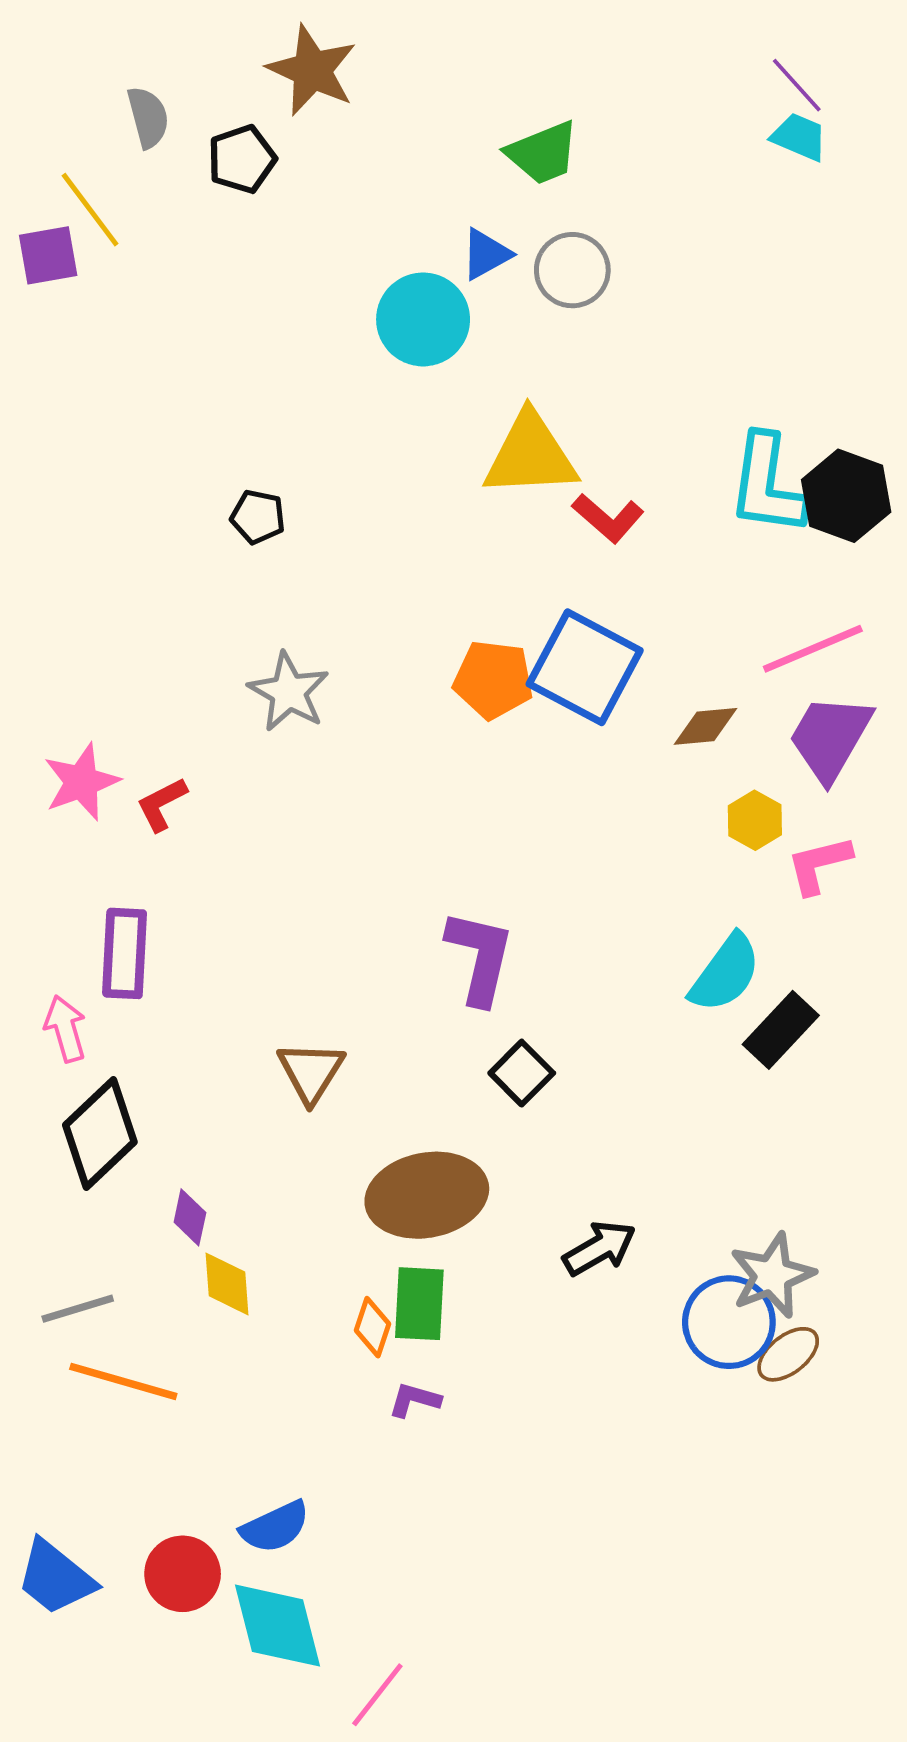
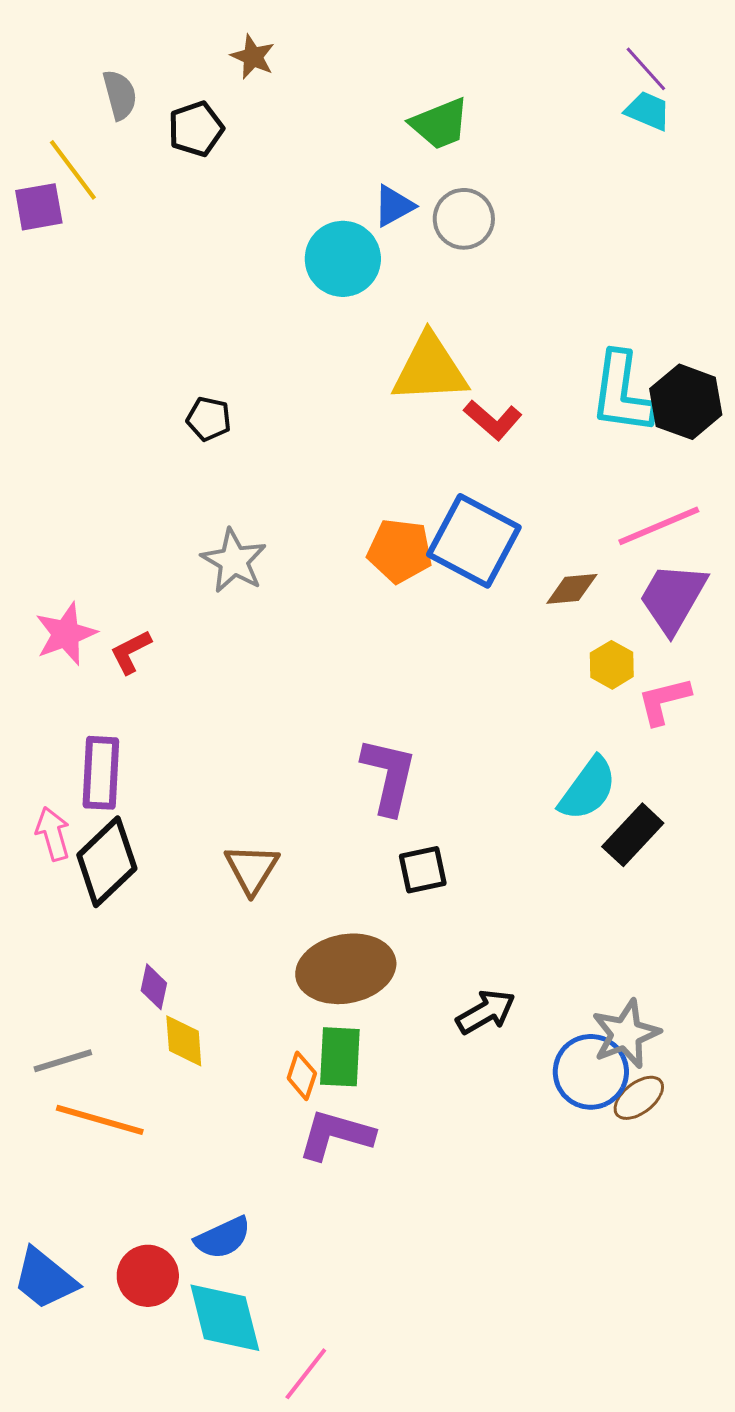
brown star: (312, 70) -> (253, 57), size x0.6
black square: (522, 1073) -> (423, 870), turned 33
black diamond: (100, 1133) -> (107, 862), moved
purple L-shape: (414, 1400) -> (336, 1135), size x1.8

